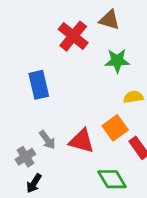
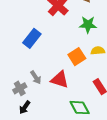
blue rectangle: (39, 85) -> (32, 38), turned 48
orange square: (115, 128) -> (77, 57), moved

